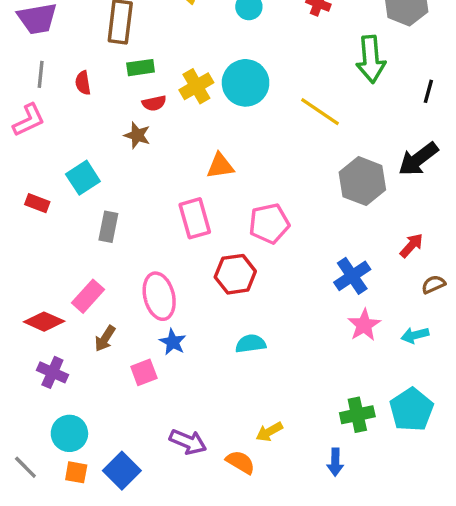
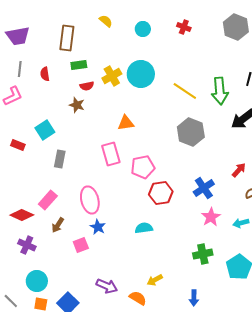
green arrow: (371, 59) -> (220, 91), moved
gray hexagon: (362, 181) -> (191, 132), moved
pink pentagon: (269, 223) -> (143, 167), moved
red hexagon: (235, 274) -> (161, 193), moved
green cross: (357, 415) -> (203, 254), moved

